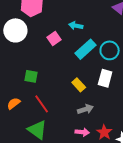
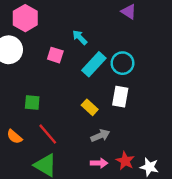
cyan arrow: (76, 26) -> (80, 37), turned 40
pink square: (54, 39) -> (55, 55), turned -32
orange semicircle: (14, 103) -> (14, 137), turned -96

